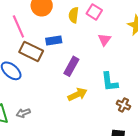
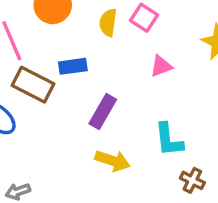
pink triangle: (104, 40) -> (161, 66), turned 32
yellow arrow: (77, 94) -> (113, 161), turned 42

